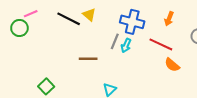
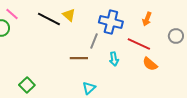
pink line: (31, 14) -> (12, 14), turned 64
cyan arrow: (126, 45) -> (114, 59), moved, turned -32
brown line: (88, 59) -> (79, 58), moved

